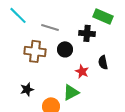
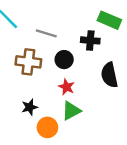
black semicircle: (103, 62) -> (109, 75), size x1.5
red star: (82, 71) -> (66, 87), moved
black star: (27, 89) -> (30, 107), moved

